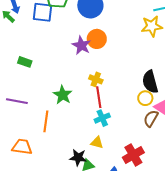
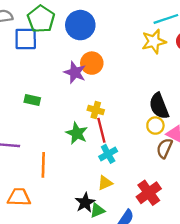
green rectangle: (25, 62) -> (32, 100), moved
green star: (63, 95) -> (77, 133), moved
yellow triangle: (97, 143) -> (105, 183), turned -32
black star: (78, 158) -> (85, 203), turned -30

